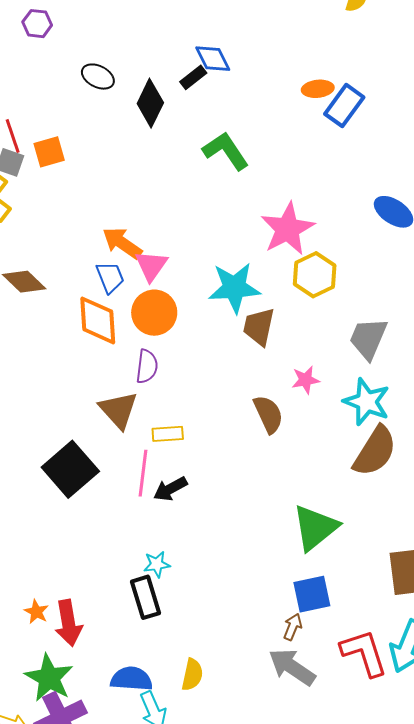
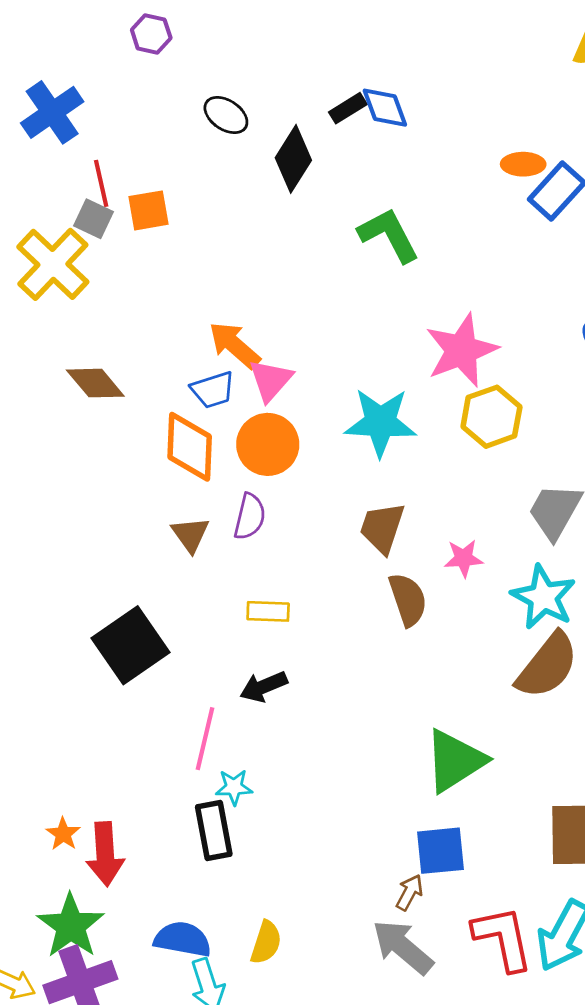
black rectangle: (193, 77) -> (348, 108), moved
blue trapezoid: (110, 277) -> (213, 390), turned 88
brown trapezoid: (259, 327) -> (382, 528), moved
brown triangle: (118, 410) -> (190, 534), moved, size x0.7
pink line: (143, 473) -> (205, 739), moved

